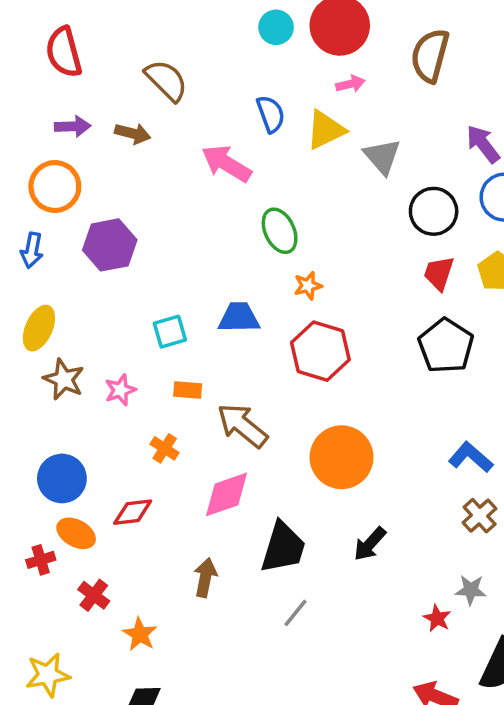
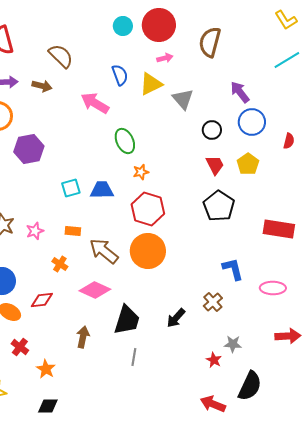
black circle: (434, 211) -> (212, 130), size x0.7
red trapezoid: (439, 273) -> (215, 165), turned 135
cyan square: (170, 332) -> (71, 188), moved
orange circle: (342, 457) -> (148, 251), moved
blue L-shape: (471, 457) -> (233, 269), turned 35
pink diamond: (227, 494) -> (95, 290), turned 44
brown cross: (480, 516) -> (213, 302), moved
gray line: (296, 613) -> (134, 357), turned -30

